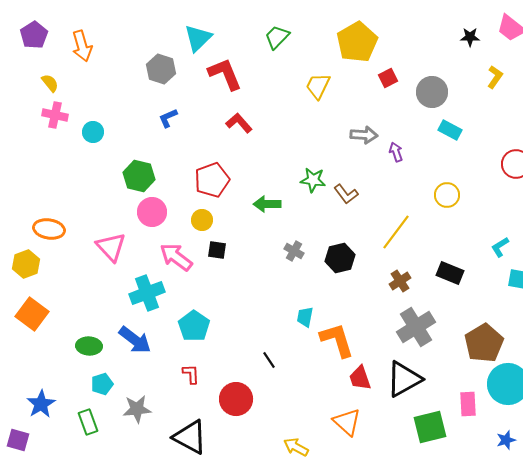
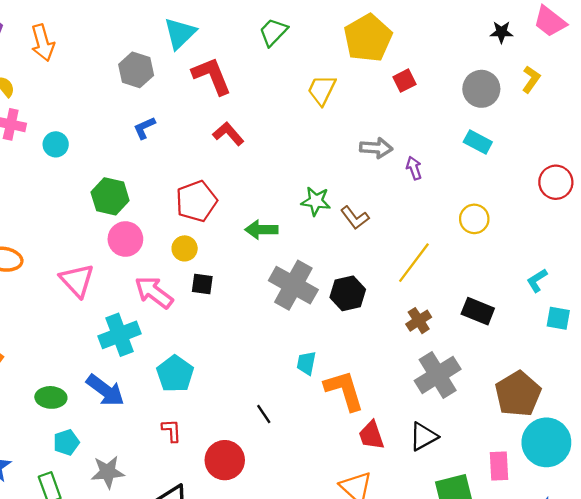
gray circle: (432, 92) -> (481, 89), moved
gray cross: (294, 251) -> (293, 285), size x2.0
black triangle: (404, 379) -> (423, 436), size x0.7

